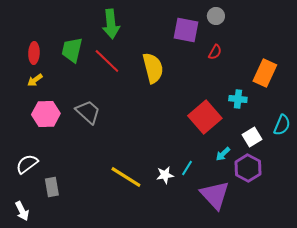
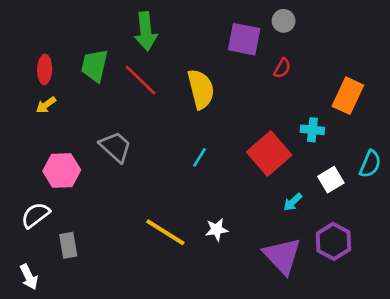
pink hexagon: (46, 114) -> (62, 171), moved
cyan line: (187, 168) -> (200, 157), moved
purple hexagon: (248, 168) -> (333, 241), moved

